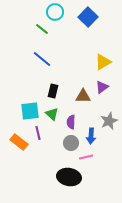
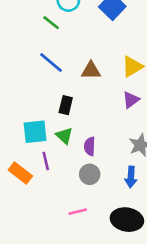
brown triangle: (83, 96) -> (91, 71), moved
blue arrow: (91, 136) -> (131, 177), moved
pink line: (86, 157) -> (78, 212), moved
black ellipse: (69, 177) -> (127, 220), moved

